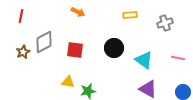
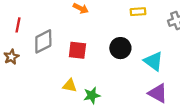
red line: (21, 16) -> (18, 25), moved
brown star: (23, 52) -> (11, 57), moved

